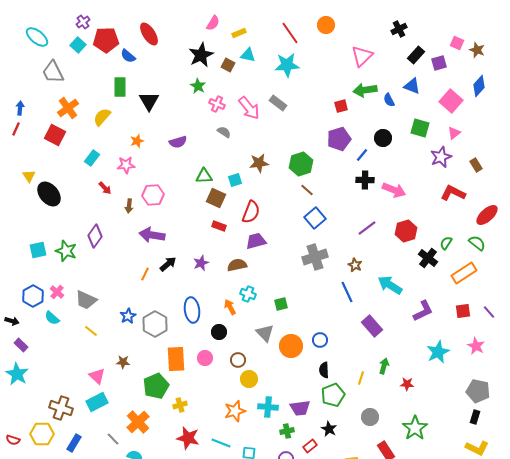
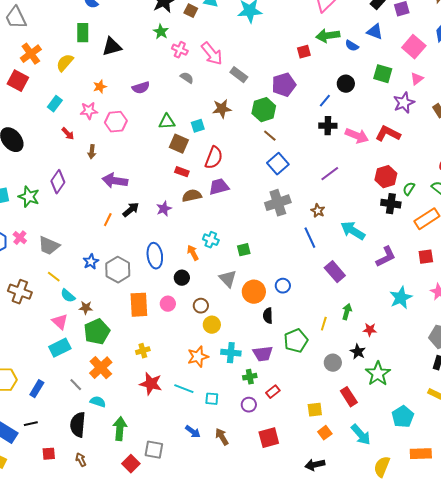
blue semicircle: (389, 100) -> (352, 46), turned -32
black triangle: (149, 101) -> (112, 47), turned 45
gray rectangle: (278, 103) -> (239, 75), moved
purple pentagon: (339, 139) -> (284, 85), moved
red L-shape: (453, 193) -> (388, 134), moved
pink hexagon: (153, 195) -> (116, 122), moved
red hexagon: (406, 231) -> (386, 177), moved
black cross: (428, 258) -> (391, 204), turned -30
brown semicircle: (237, 265) -> (192, 196), moved
cyan semicircle: (52, 318) -> (68, 296), moved
black semicircle: (324, 370) -> (268, 316), moved
green pentagon: (156, 386) -> (97, 332), moved
brown cross: (61, 408) -> (20, 292), moved
black star: (329, 429) -> (358, 352), moved

